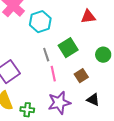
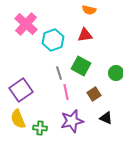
red triangle: (88, 17) -> (85, 35), moved
green square: (68, 48) -> (81, 66), turned -30

